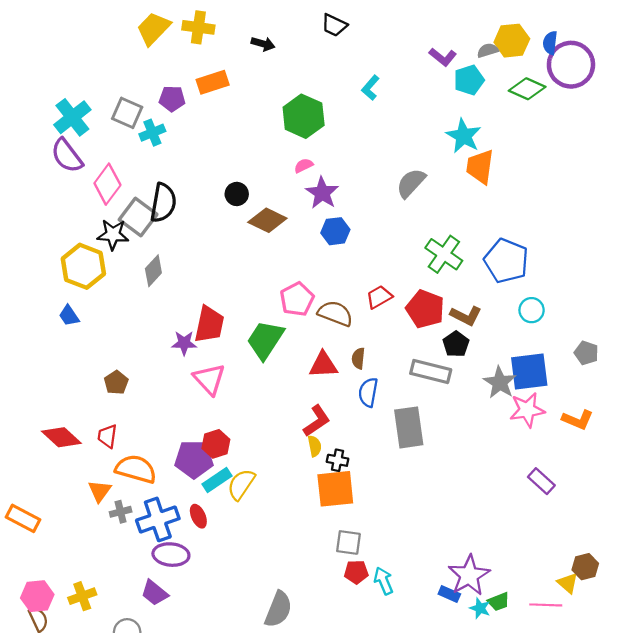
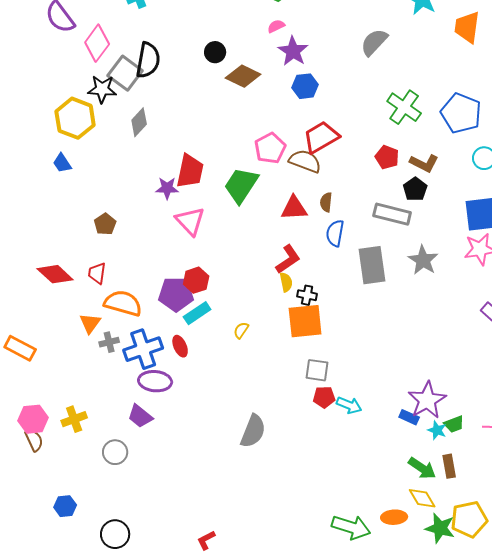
orange trapezoid: (480, 167) -> (467, 27), moved
red trapezoid: (379, 297) -> (321, 137), moved, size x1.5
red pentagon: (425, 309) -> (387, 157), size x0.7
gray star: (500, 382) -> (423, 260), moved
yellow semicircle: (241, 484) -> (241, 330), moved, size x0.6
cyan arrow: (384, 581) -> (349, 405), turned 135

